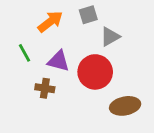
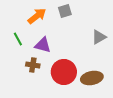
gray triangle: (110, 37) -> (99, 37), moved
red circle: (95, 72) -> (64, 72), moved

